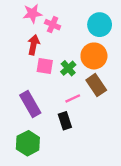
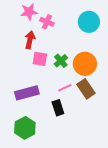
orange circle: (94, 56) -> (85, 64), moved
brown rectangle: (96, 85) -> (86, 89), moved
purple rectangle: (30, 104) -> (27, 93), turned -75

